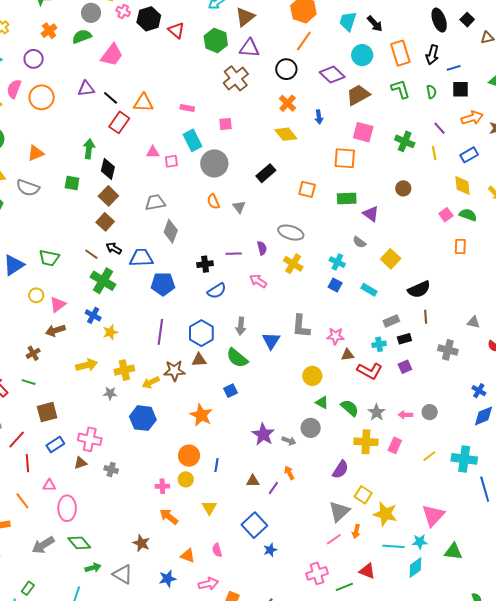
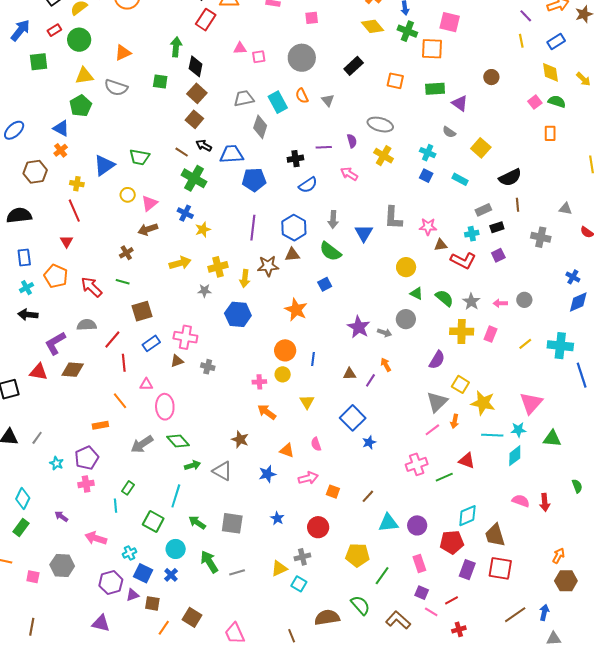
cyan rectangle: (192, 140) -> (278, 102), moved
green cross: (405, 141) -> (407, 31), moved
yellow arrow: (151, 382) -> (245, 278), turned -54

